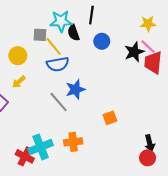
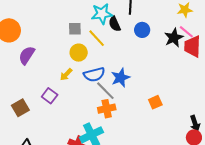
gray square: (40, 35) -> (75, 29), moved
yellow circle: (18, 56) -> (79, 53), moved
blue semicircle: (58, 64) -> (94, 74), moved
orange cross: (73, 142) -> (107, 109), moved

